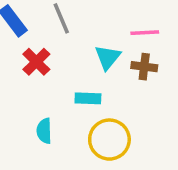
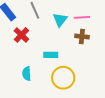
cyan triangle: (108, 57) -> (60, 20), moved

